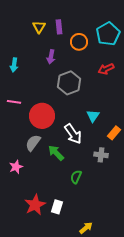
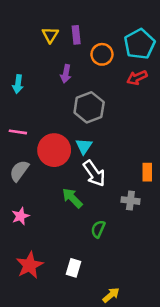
red arrow: (106, 69) -> (137, 78), moved
cyan triangle: (93, 116) -> (84, 146), moved
orange rectangle: (114, 133) -> (147, 172), turned -40
gray semicircle: (33, 143) -> (19, 171), moved
red star: (35, 205) -> (30, 265), moved

